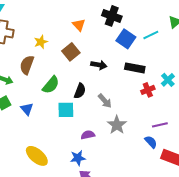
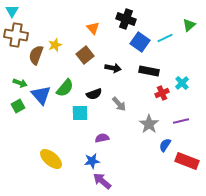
brown semicircle: (27, 65) -> (36, 55), moved
black semicircle: (80, 91) -> (94, 94), turned 49
blue triangle: (27, 109) -> (41, 95), moved, size x1.5
gray star: (117, 125) -> (149, 124), moved
purple line: (160, 125) -> (181, 121), moved
blue semicircle: (151, 142) -> (165, 145), turned -104

